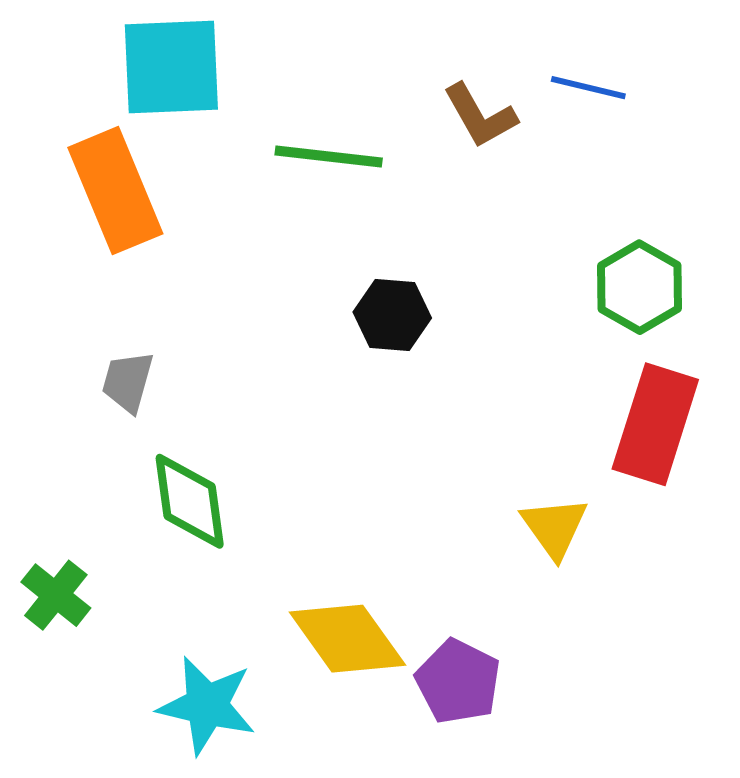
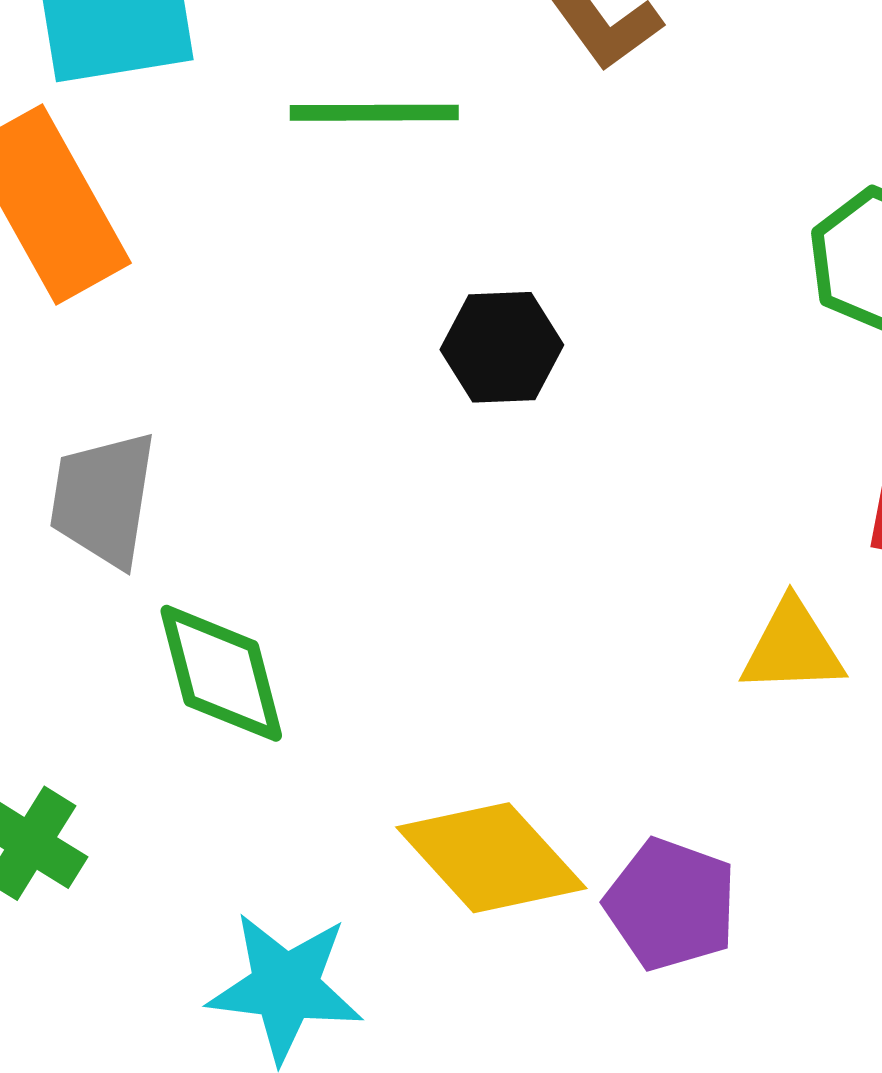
gray trapezoid: (128, 382) -> (103, 499), size x1.4
yellow triangle: (554, 527) -> (792, 647), turned -50

